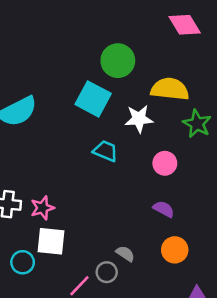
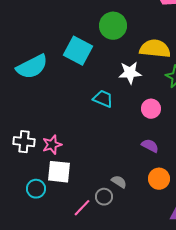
cyan square: (93, 99) -> (78, 51), moved

